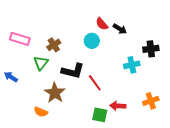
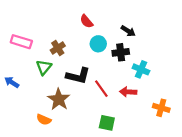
red semicircle: (102, 24) -> (87, 21), moved
black cross: (151, 49) -> (121, 52), moved
cyan cross: (132, 65) -> (141, 69), turned 35
orange cross: (151, 101) -> (161, 108), turned 35
red arrow: (118, 106) -> (128, 92), moved

